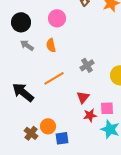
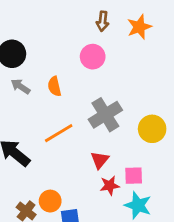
pink circle: (57, 18) -> (93, 57), moved
gray cross: (87, 65) -> (105, 115), size x1.6

